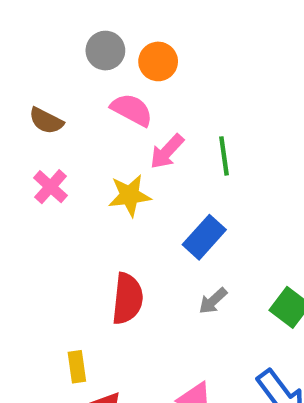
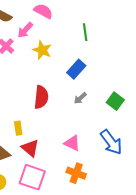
pink arrow: (167, 152) -> (25, 30), moved
yellow star: (130, 195) -> (42, 50), turned 30

